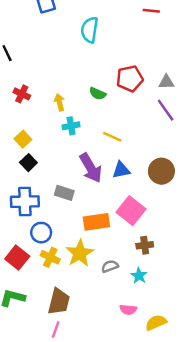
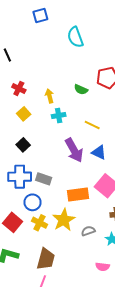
cyan semicircle: (90, 30) -> (75, 37), turned -30
yellow square: (23, 139) -> (24, 114), moved
blue triangle: (121, 170) -> (99, 152), turned 35
gray rectangle: (64, 193) -> (44, 179), moved

